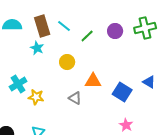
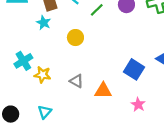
orange triangle: (93, 81) -> (103, 91), moved
gray triangle: (75, 98) -> (77, 81), moved

